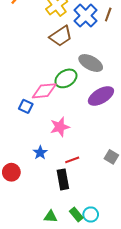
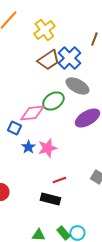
blue cross: (86, 16) -> (69, 58), moved
blue star: (40, 153) -> (28, 147), moved
black rectangle: (63, 179) -> (50, 199), turned -66

